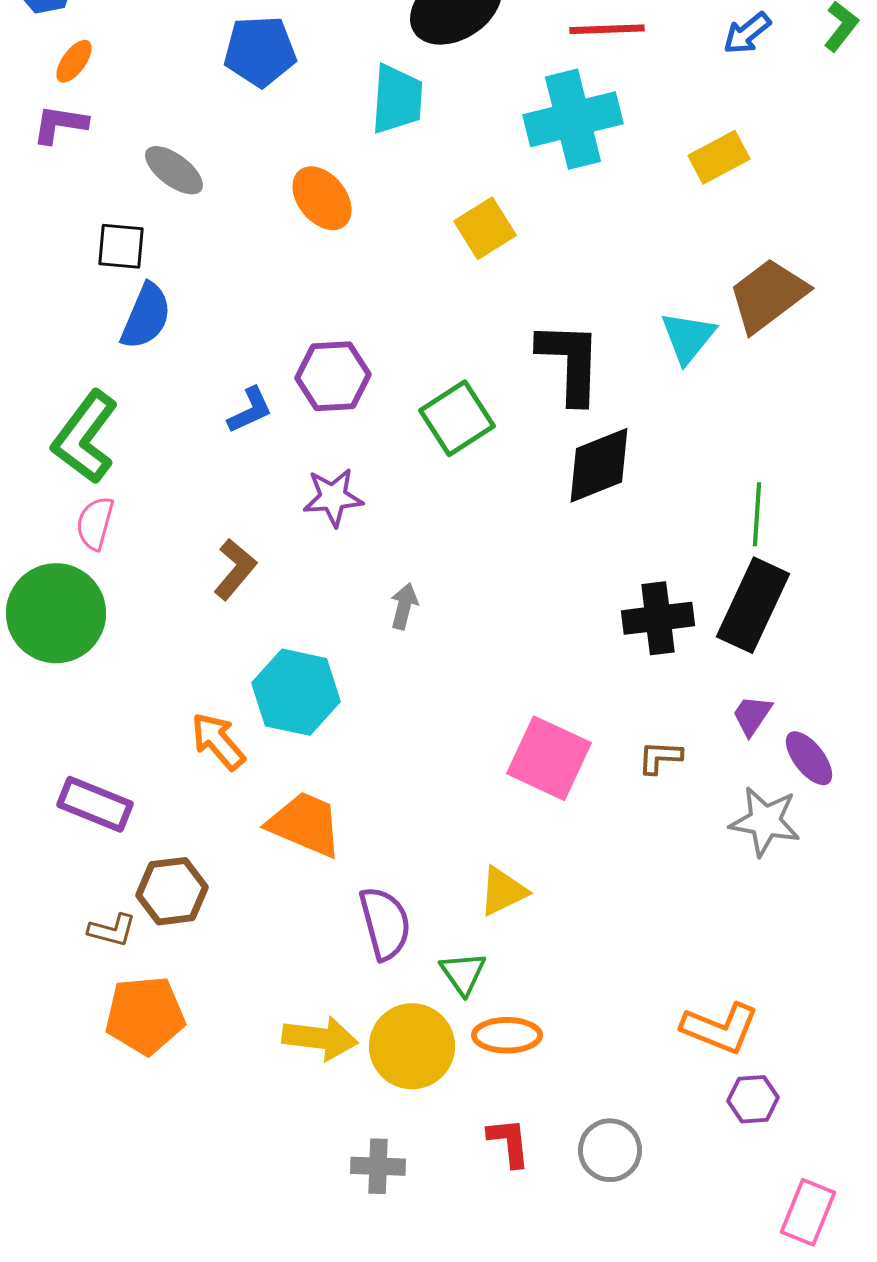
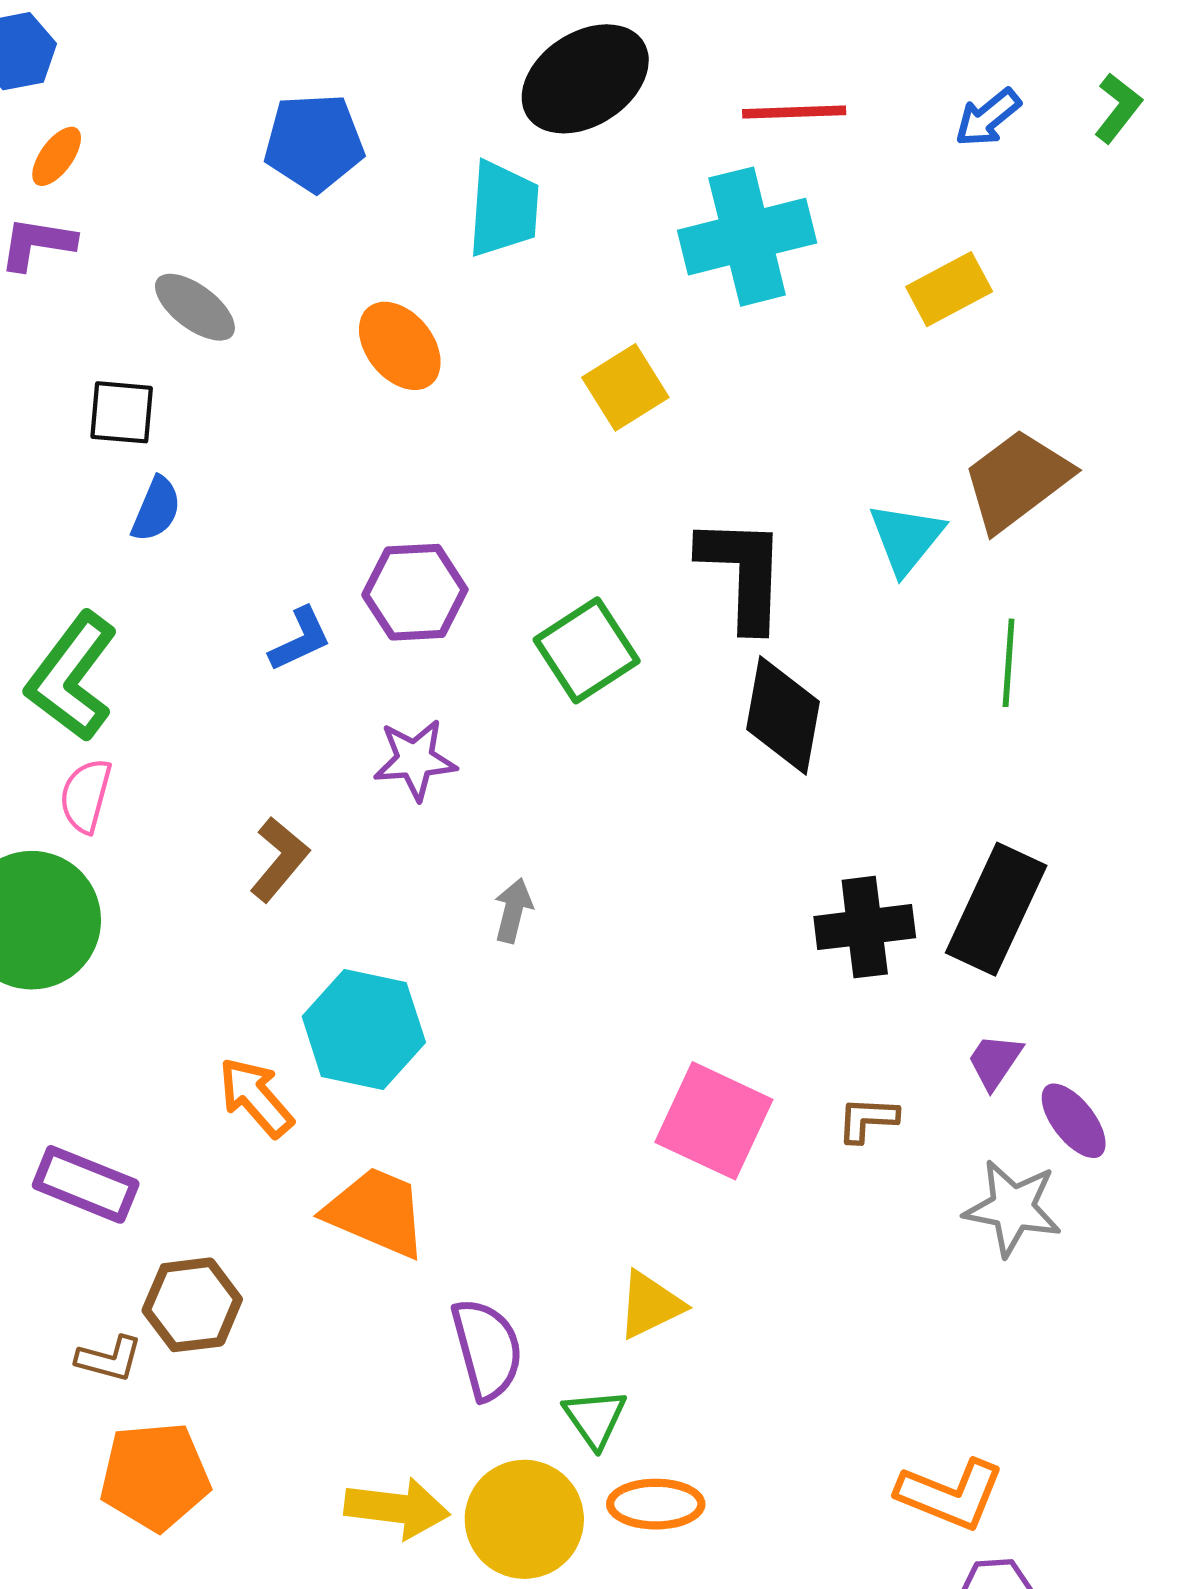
blue semicircle: (146, 316) -> (156, 509), size x0.7
black diamond: (599, 465) -> (783, 715), turned -58
green line: (757, 514) -> (1009, 663), moved

